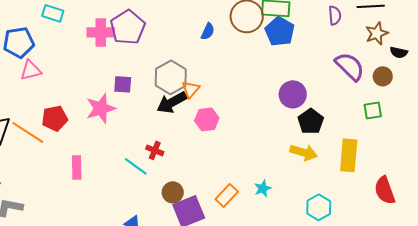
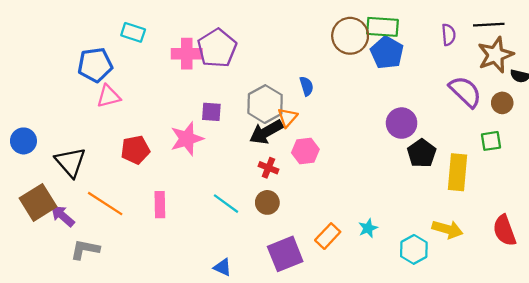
blue semicircle: (208, 31) -> (306, 86), moved, turned -42
brown star: (377, 33) -> (495, 55), size x1.4
orange line: (28, 132) -> (105, 204), moved
red cross: (155, 150) -> (268, 168), moved
yellow arrow: (304, 152) -> (447, 229), moved
yellow rectangle: (349, 155) -> (457, 172), moved
brown circle: (173, 192) -> (267, 202), moved
cyan hexagon: (319, 207) -> (414, 249), moved

